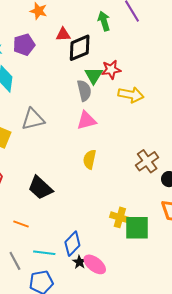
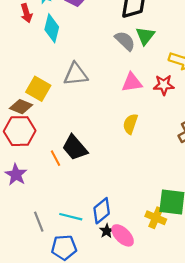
red star: (111, 70) -> (164, 85), moved
gray semicircle: (84, 91) -> (125, 41), moved, turned -40
yellow cross: (120, 217) -> (156, 218), moved
orange line: (21, 224) -> (55, 158), moved, turned 35

